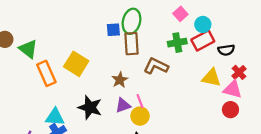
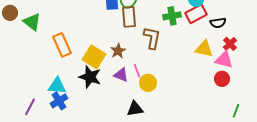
yellow square: (76, 64) -> (94, 57), moved
brown L-shape: (156, 66) -> (152, 38), turned 75
orange rectangle: (46, 73) -> (62, 45), moved
purple triangle: (123, 105) -> (121, 75), turned 42
yellow circle: (140, 116) -> (148, 83), moved

